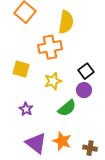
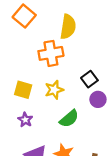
yellow square: (21, 69) -> (23, 90), moved
purple circle: (84, 90) -> (98, 99), moved

